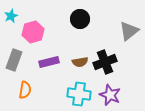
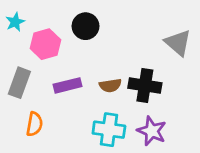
black circle: (80, 19) -> (86, 26), moved
gray triangle: (129, 31) -> (178, 43), turned -40
black cross: (105, 62) -> (145, 85), turned 30

